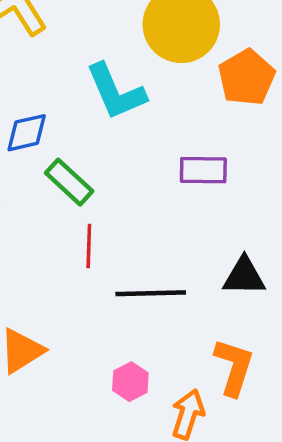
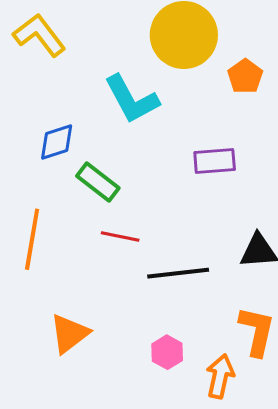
orange pentagon: (247, 77) -> (245, 76), size x0.7
red line: (89, 246) -> (120, 236), turned -75

